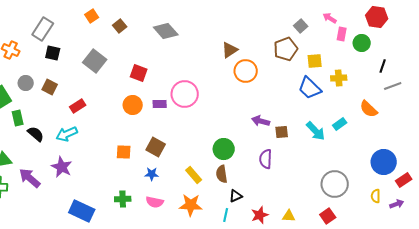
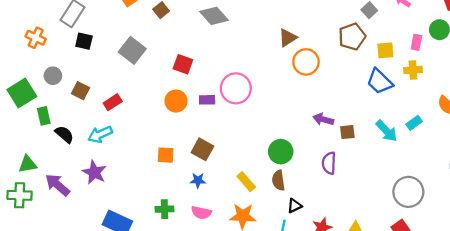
pink rectangle: (342, 34) -> (416, 42), moved
brown square: (50, 87) -> (81, 91), moved

